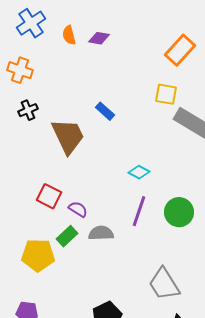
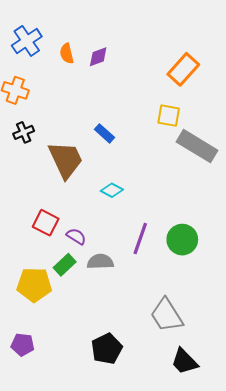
purple diamond: (99, 38) -> (98, 57), turned -30
cyan diamond: (139, 172) -> (112, 190), moved

